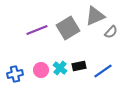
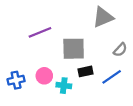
gray square: (68, 28) -> (74, 49), moved, turned 30
gray semicircle: (111, 32) -> (120, 50), moved
cyan cross: (60, 68) -> (64, 86), moved, turned -32

